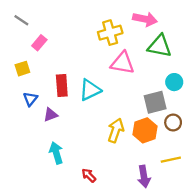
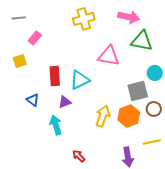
gray line: (21, 20) -> (19, 18), turned -40
yellow cross: (110, 33) -> (84, 19), moved
blue triangle: (30, 99) -> (33, 100), moved, turned -32
purple triangle: (51, 115) -> (65, 102), moved
cyan arrow: (56, 153) -> (56, 125), moved

